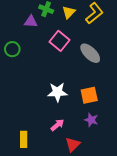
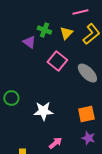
purple triangle: (31, 21) -> (29, 42), turned 32
green circle: (12, 49) -> (11, 98), moved
white star: (57, 92) -> (43, 111), moved

